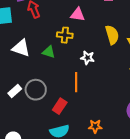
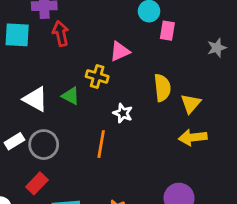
pink triangle: (78, 15) -> (120, 51), turned -42
white triangle: (21, 48) -> (35, 99), moved
red rectangle: (60, 106) -> (37, 183), moved

